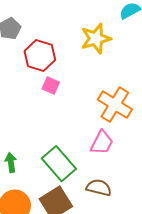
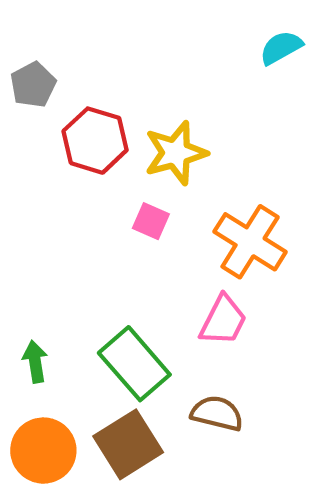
yellow star: (96, 39) -> (176, 153), moved
pink square: (51, 86) -> (151, 221), moved

